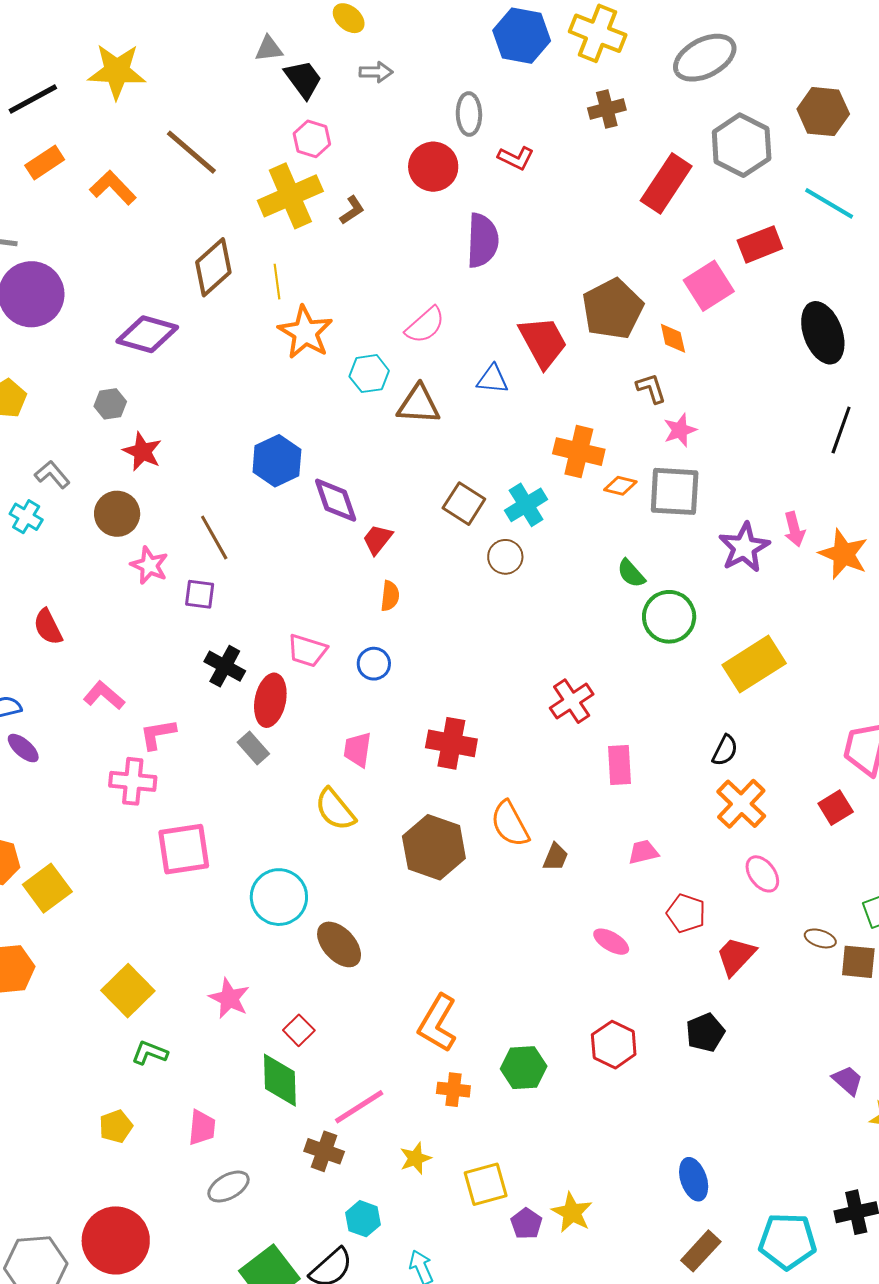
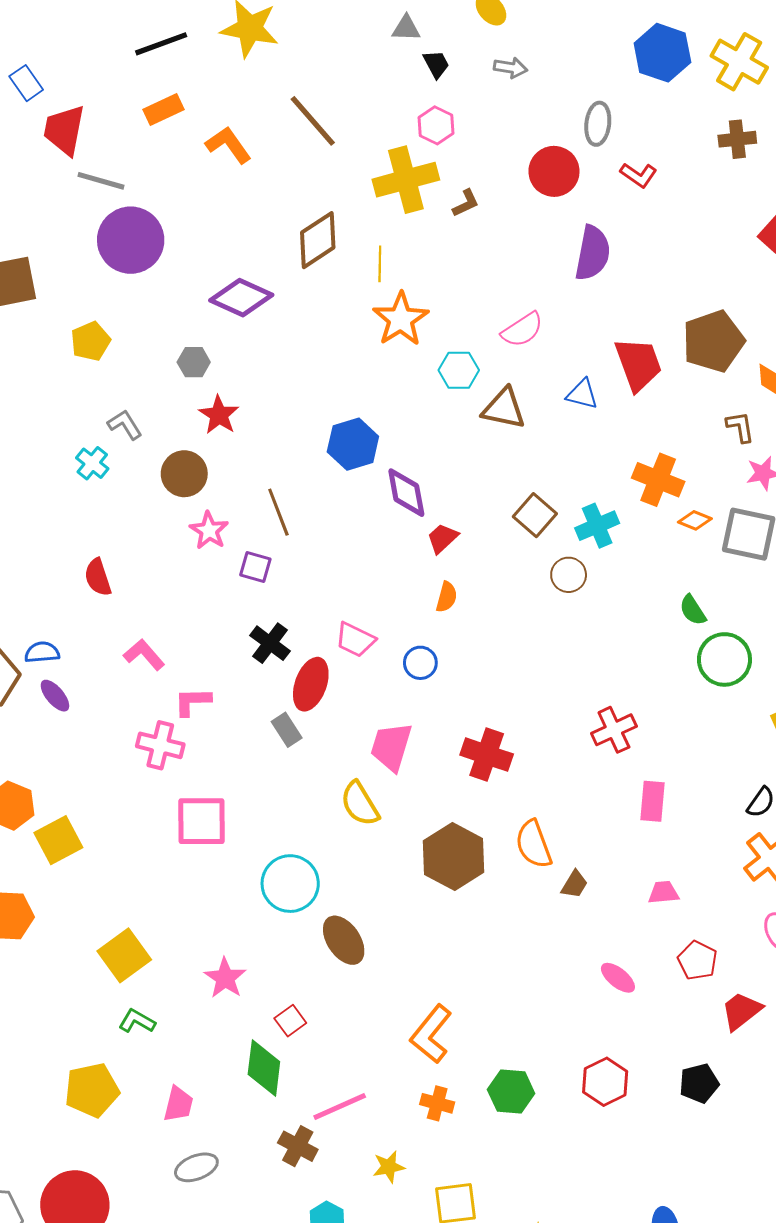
black trapezoid: (303, 79) -> (436, 64), size x0.7
pink trapezoid: (358, 749) -> (391, 747), size x1.4
yellow pentagon: (116, 1126) -> (92, 1090), size x1.6

